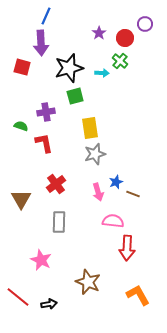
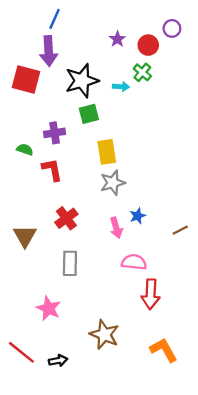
red square: (22, 67) -> (26, 79), size x1.4
brown line: (133, 194) -> (180, 230), moved, turned -48

